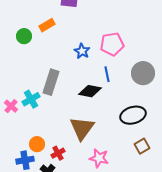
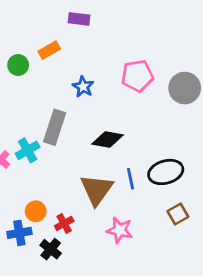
blue star: (82, 51) -> (83, 87), moved
gray circle: (143, 73) -> (185, 88), moved
blue line: (107, 74) -> (130, 179), moved

